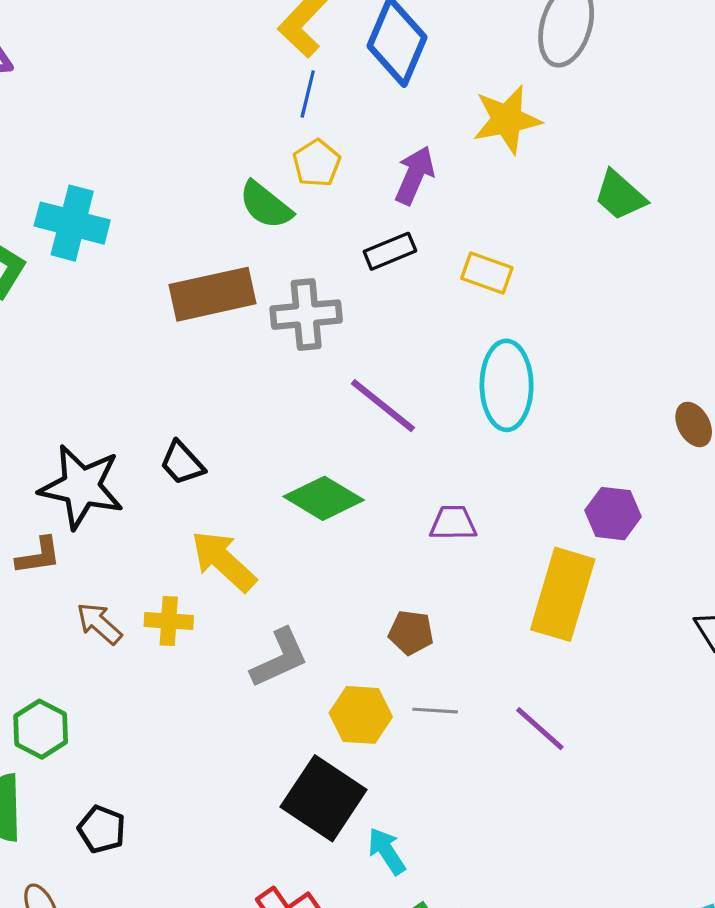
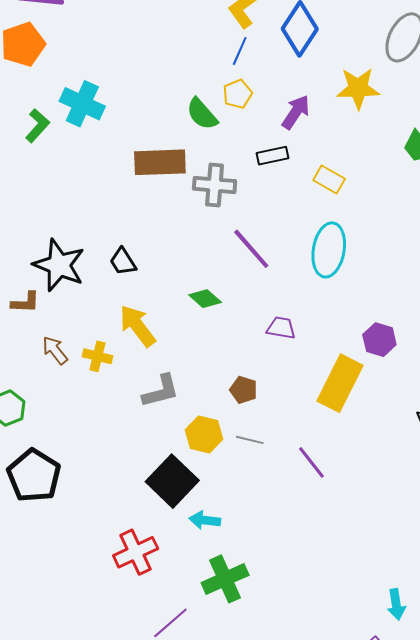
green diamond: (324, 498) -> (205, 299), size x0.7
black pentagon: (102, 829) -> (34, 476), size x1.8
cyan arrow: (387, 851) -> (205, 520), turned -60

